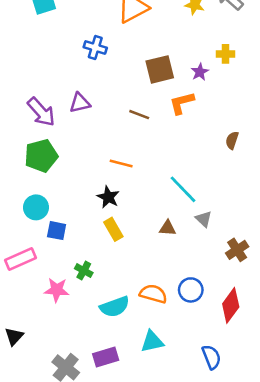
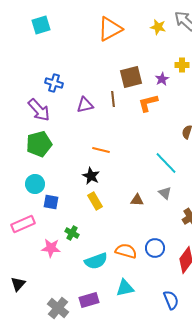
blue cross: (95, 47) -> (54, 83), moved
purple triangle: (80, 103) -> (85, 105), moved
brown line: (139, 115) -> (113, 99), moved, turned 63
cyan line: (183, 189) -> (166, 163), moved

